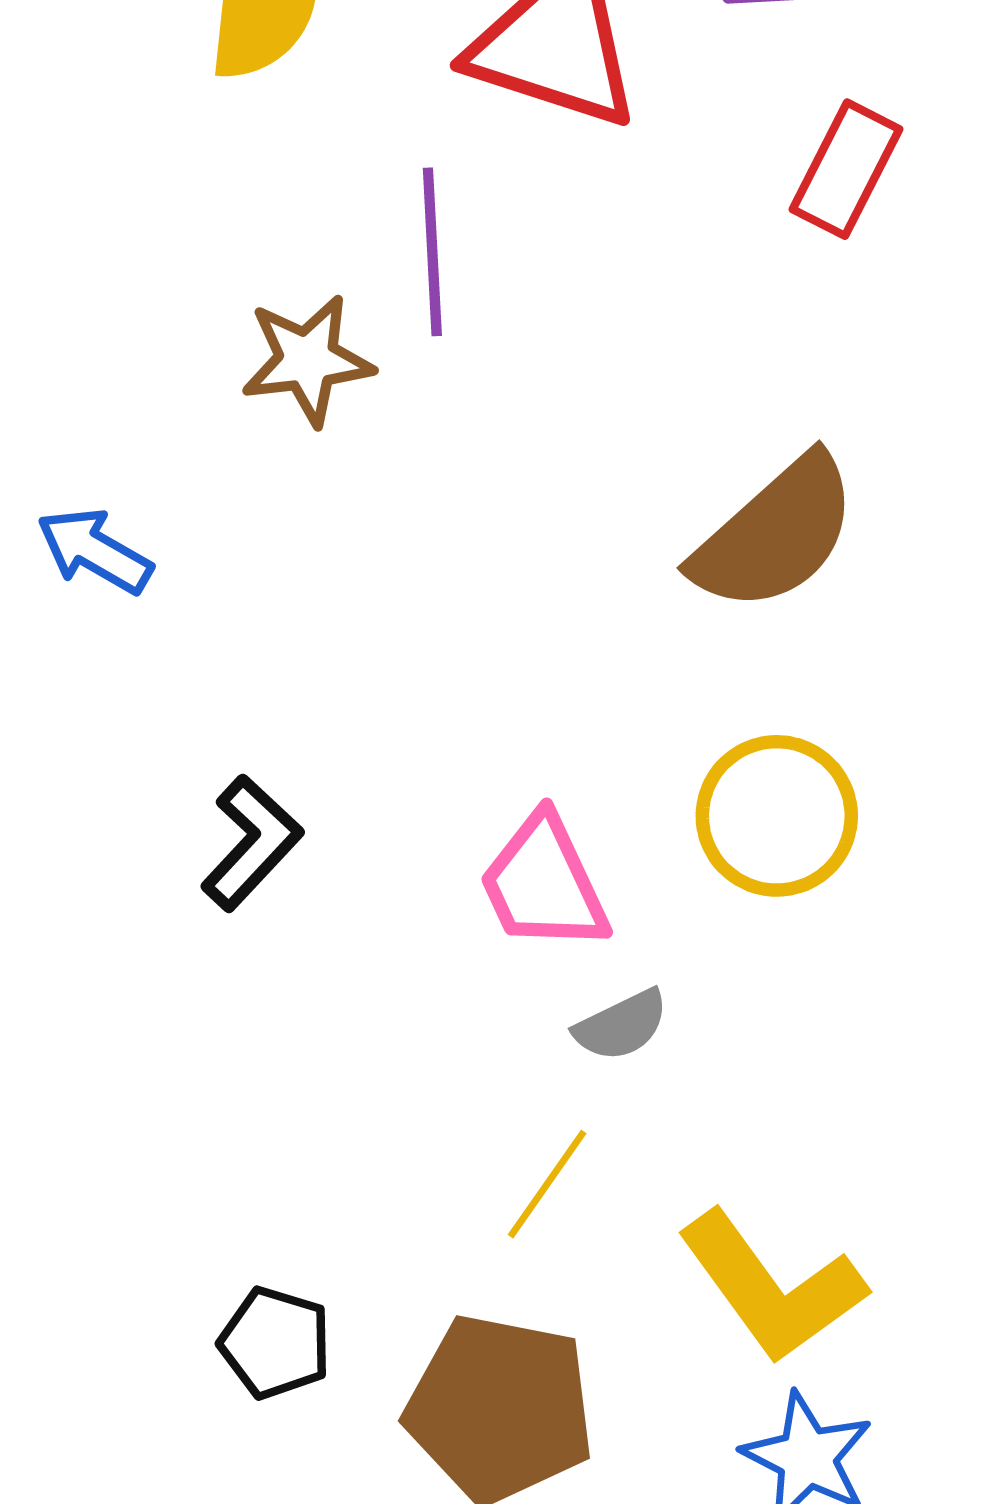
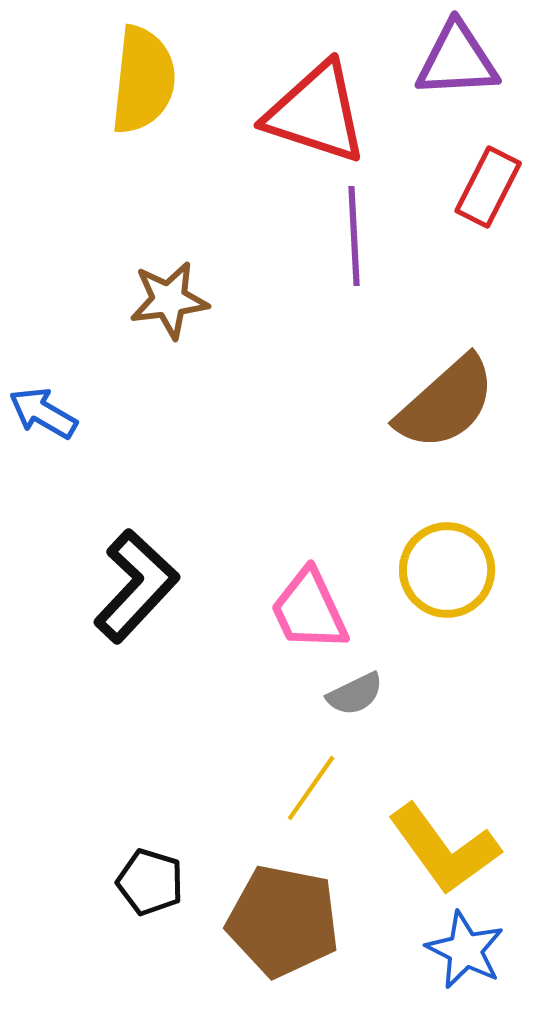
purple line: (432, 252) -> (354, 236), moved
black L-shape: (252, 843) -> (136, 586), size x1.4

